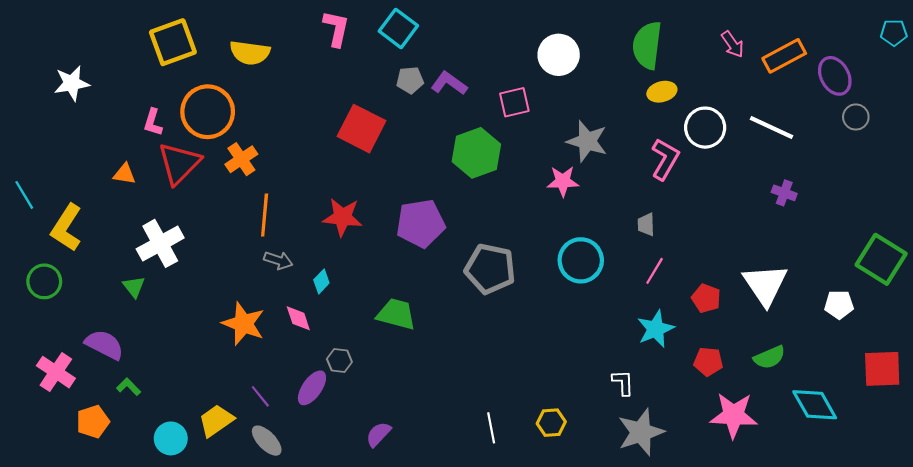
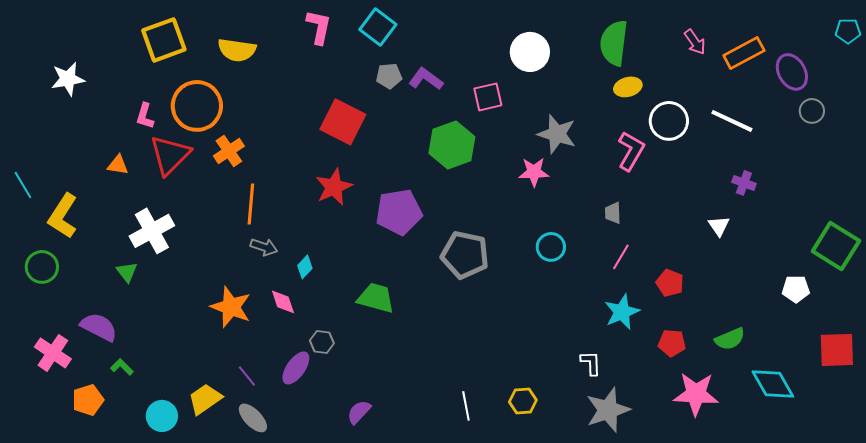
red star: (343, 217) -> (334, 187), moved, turned -30
cyan circle: (581, 260) -> (551, 247), size x0.7
white triangle: (765, 285) -> (719, 226), moved, size x0.5

